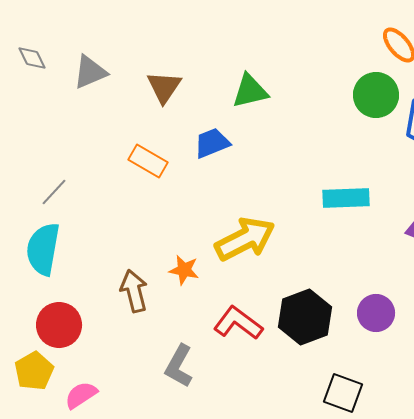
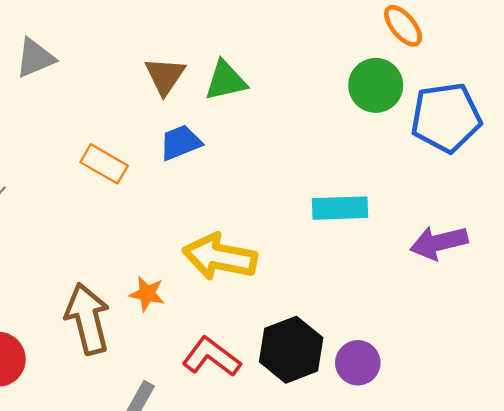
brown triangle: (164, 87) -> (165, 76), moved
yellow arrow: (245, 239) -> (220, 257), turned -142
brown arrow: (134, 291) -> (88, 319), size x1.4
purple circle: (376, 313) -> (358, 363), moved

